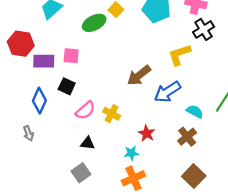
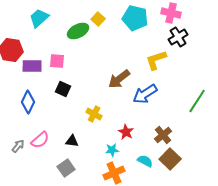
black square: (67, 86) -> (63, 89), moved
pink semicircle: (85, 110) -> (40, 140), moved
cyan semicircle: (195, 111) -> (145, 161), moved
gray arrow: (28, 133) -> (18, 146), moved, turned -120
brown square: (194, 176) -> (170, 159), moved

